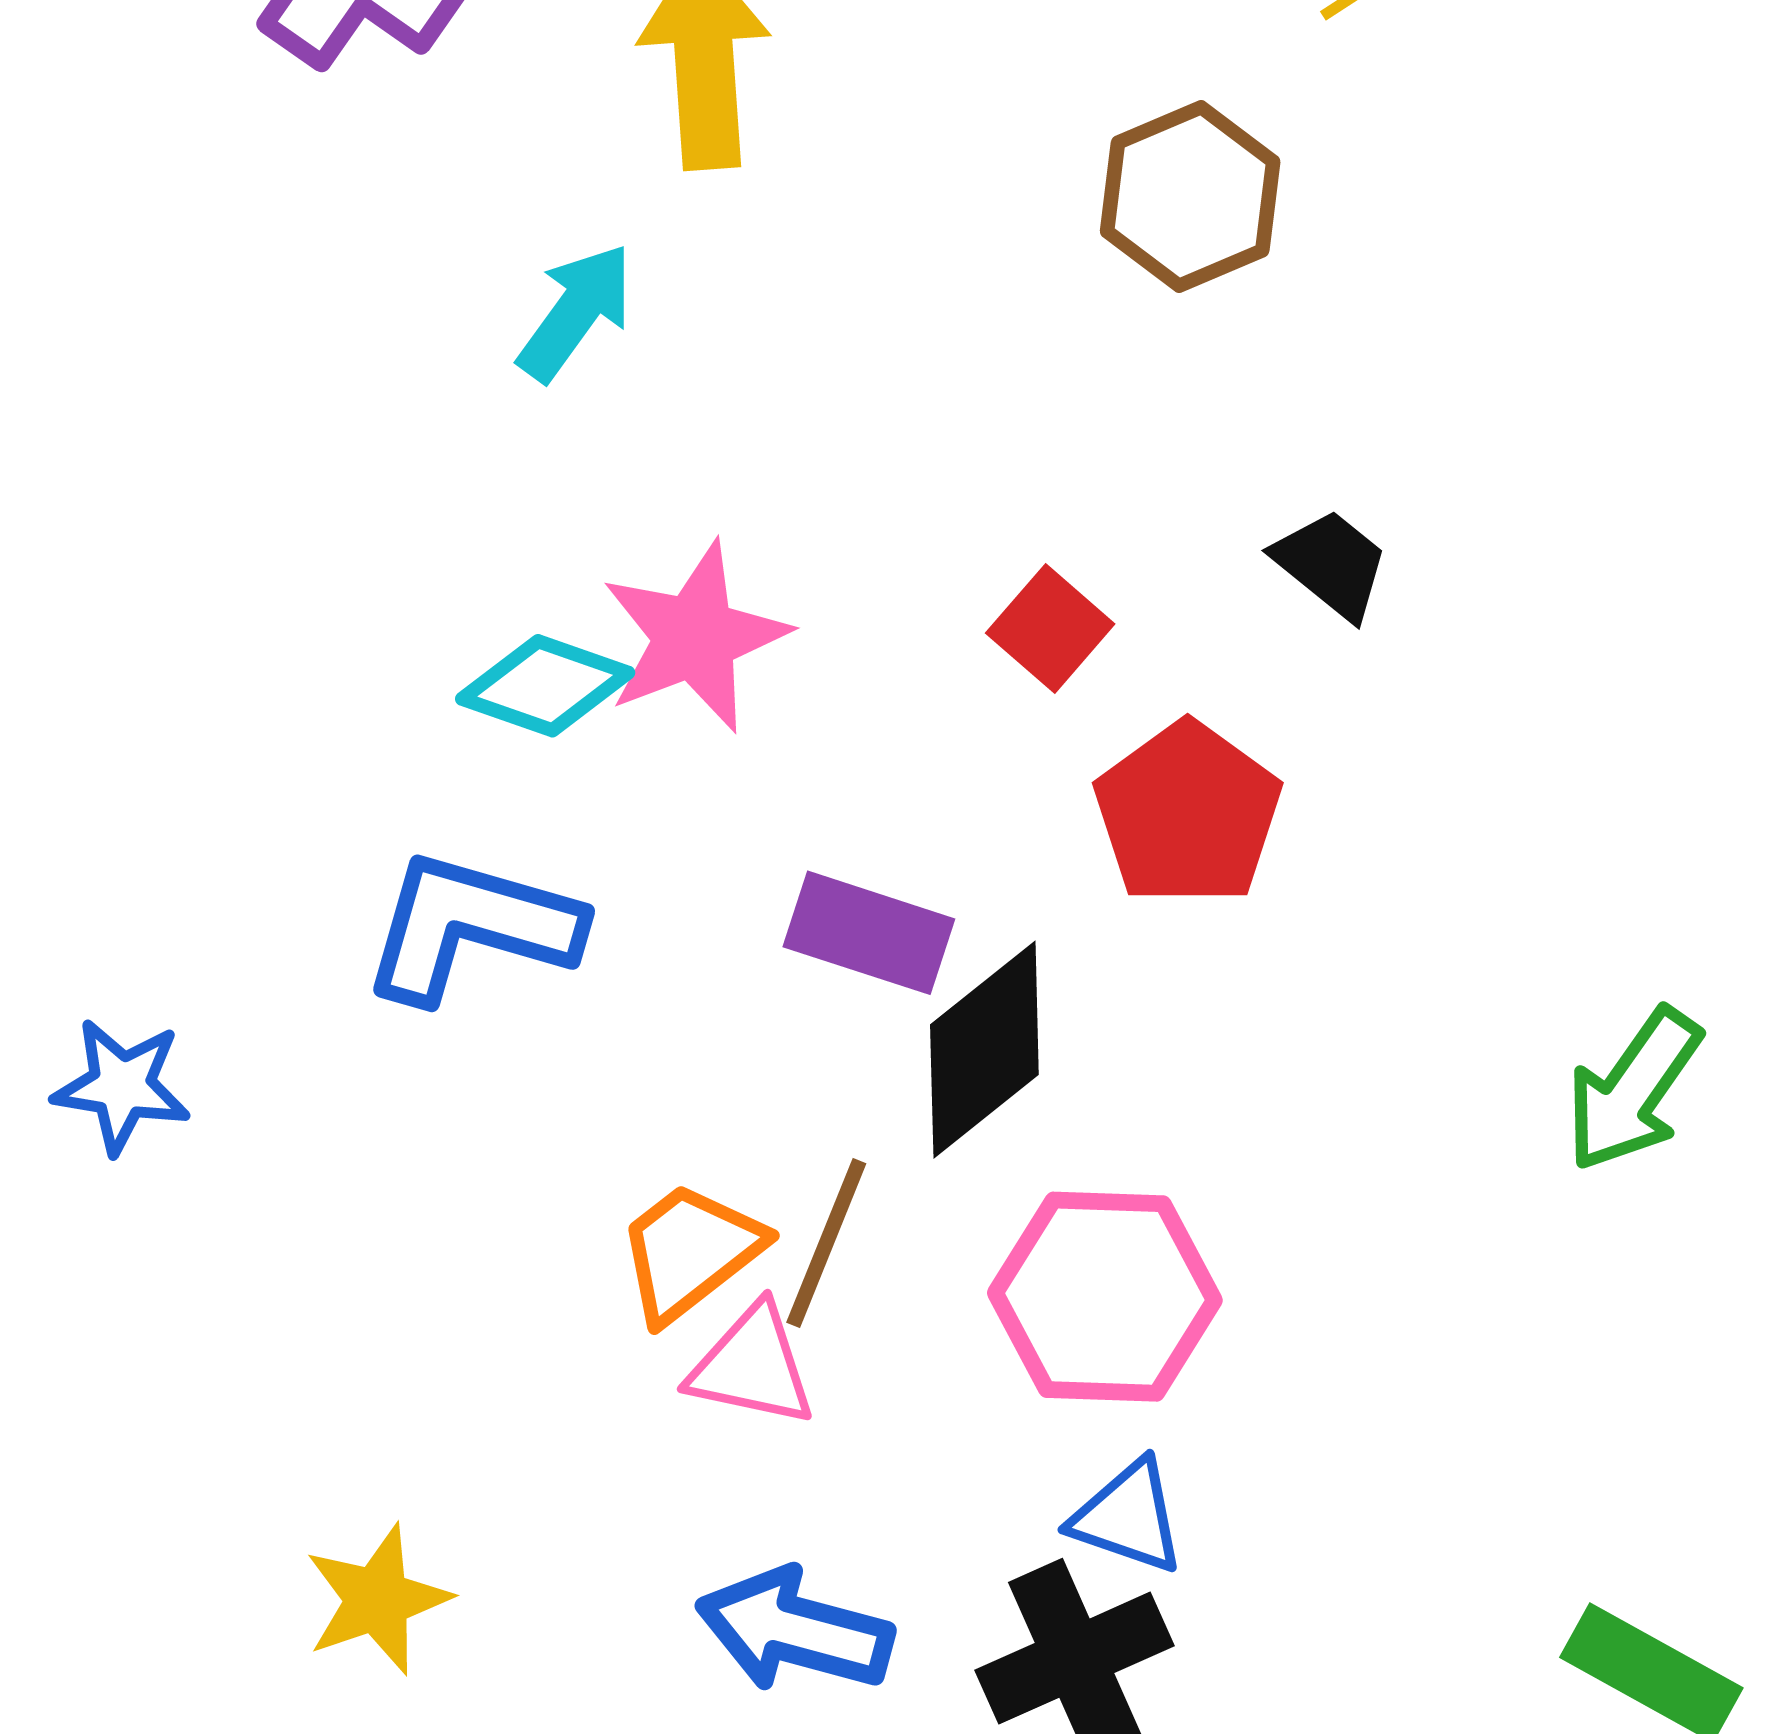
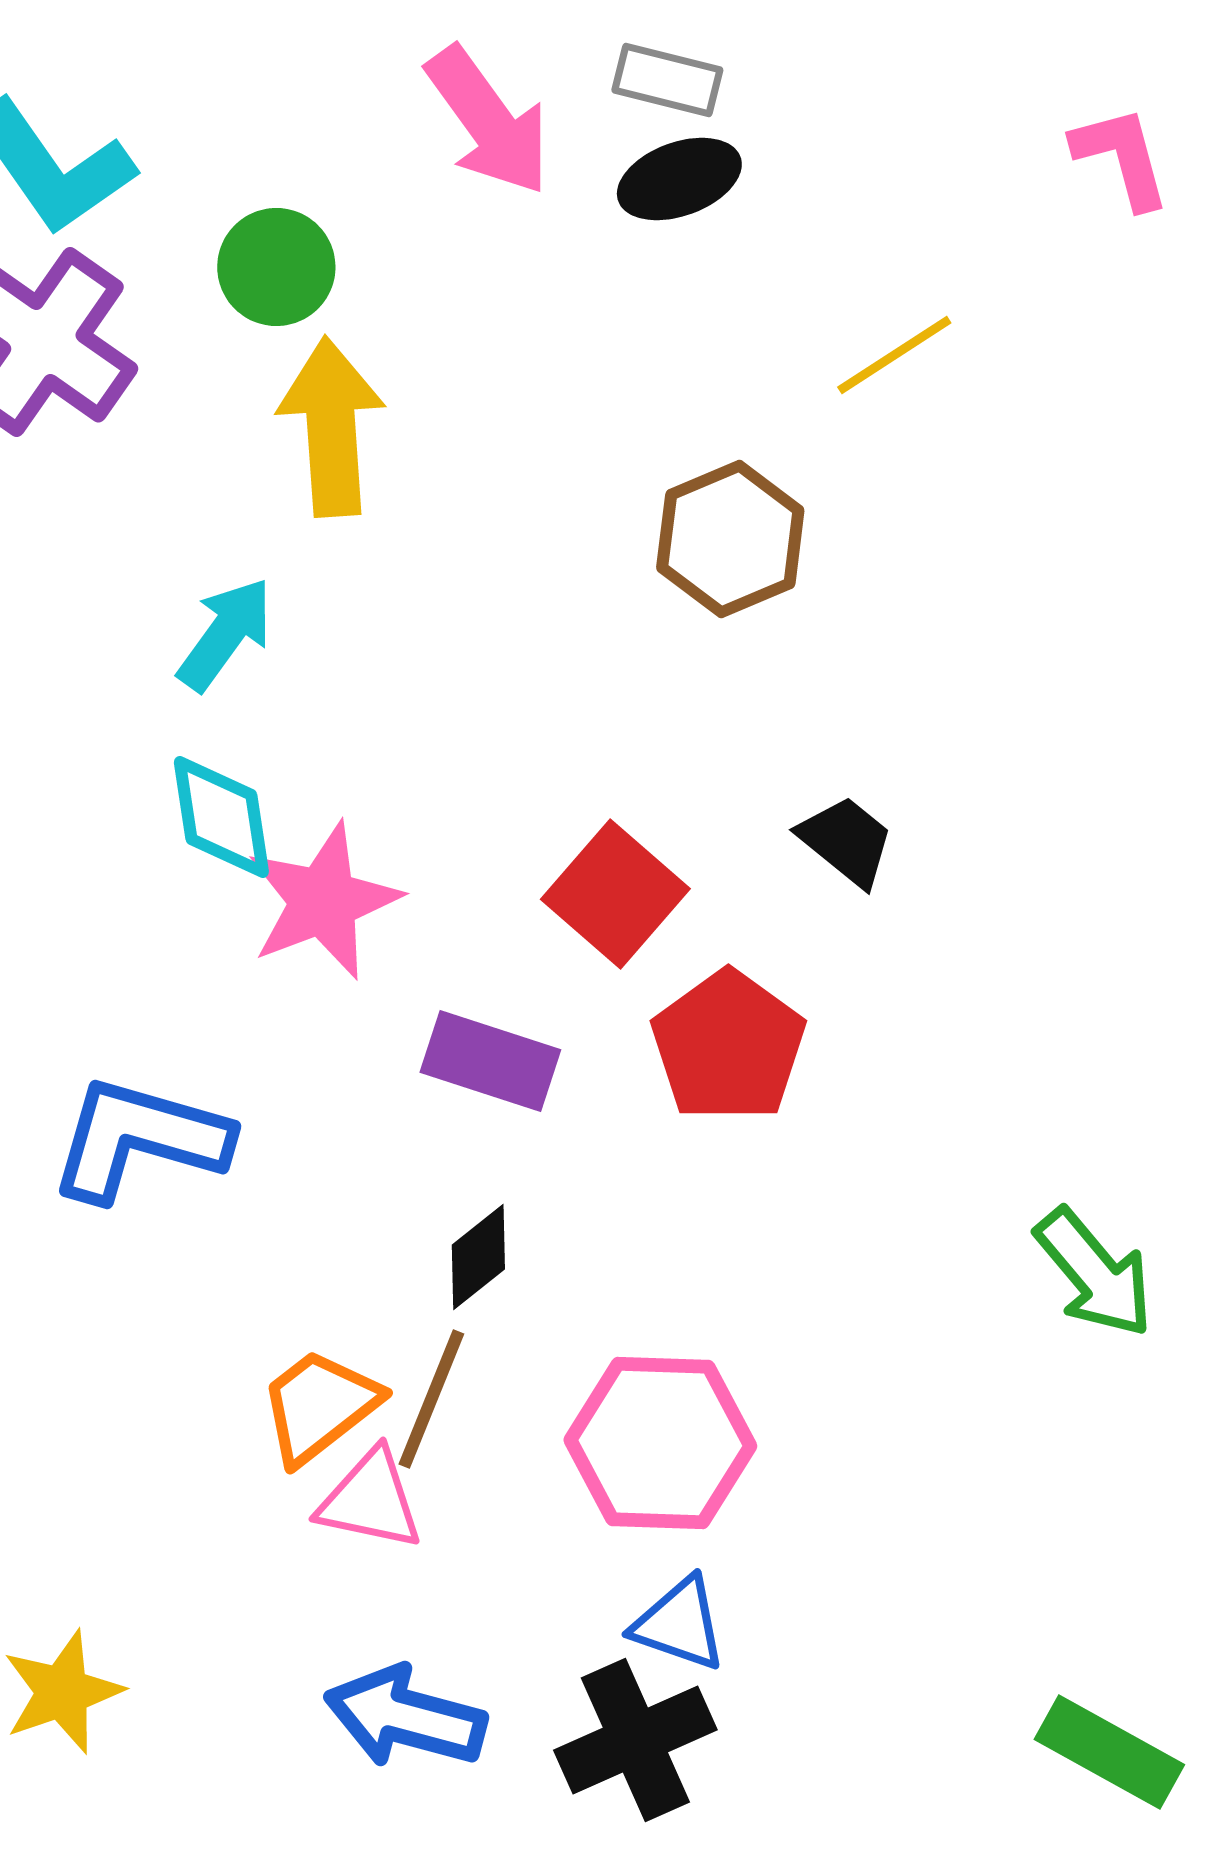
red square: (1050, 629) -> (615, 894), size x1.4
cyan diamond: (545, 686) -> (221, 817), moved, turned 62
purple rectangle: (869, 933) -> (490, 1061), moved
black diamond: (984, 1050) -> (478, 1257), moved, size x0.6
green arrow: (1633, 1090) -> (1094, 1273), turned -75

